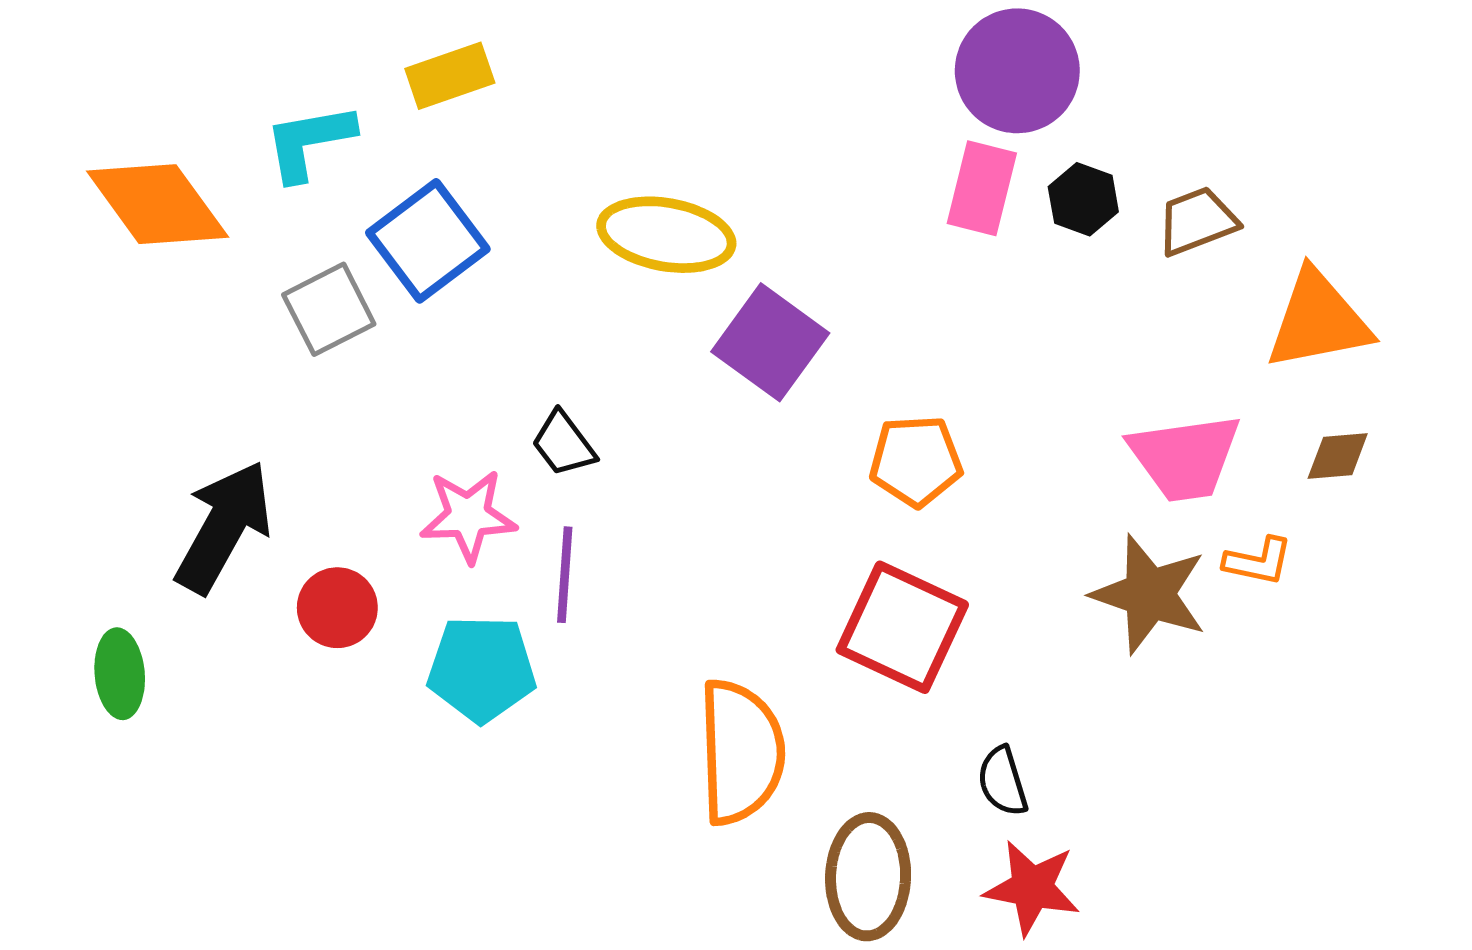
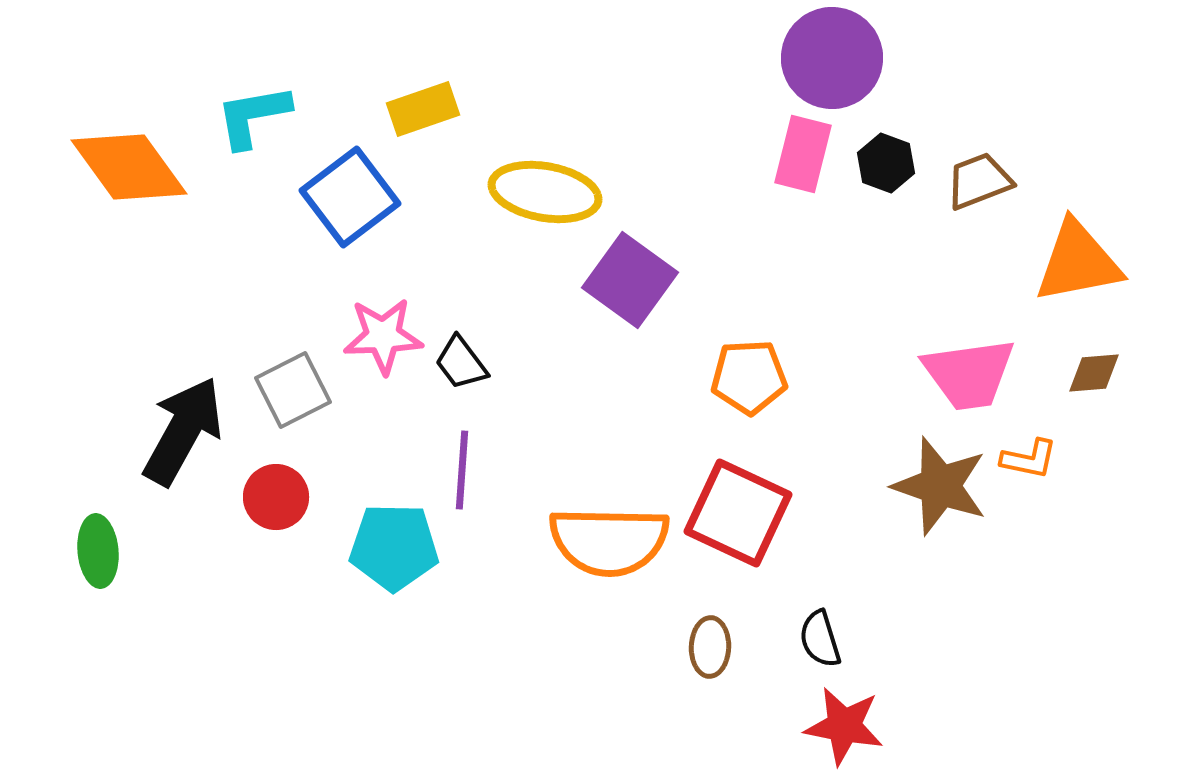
yellow rectangle: (450, 76) -> (423, 109), moved
gray square: (329, 309) -> (293, 390), moved
pink star: (468, 516) -> (383, 336), moved
orange semicircle: (741, 752) -> (609, 541), moved, turned 93
brown ellipse: (868, 877) -> (710, 647), moved, size x0.6

